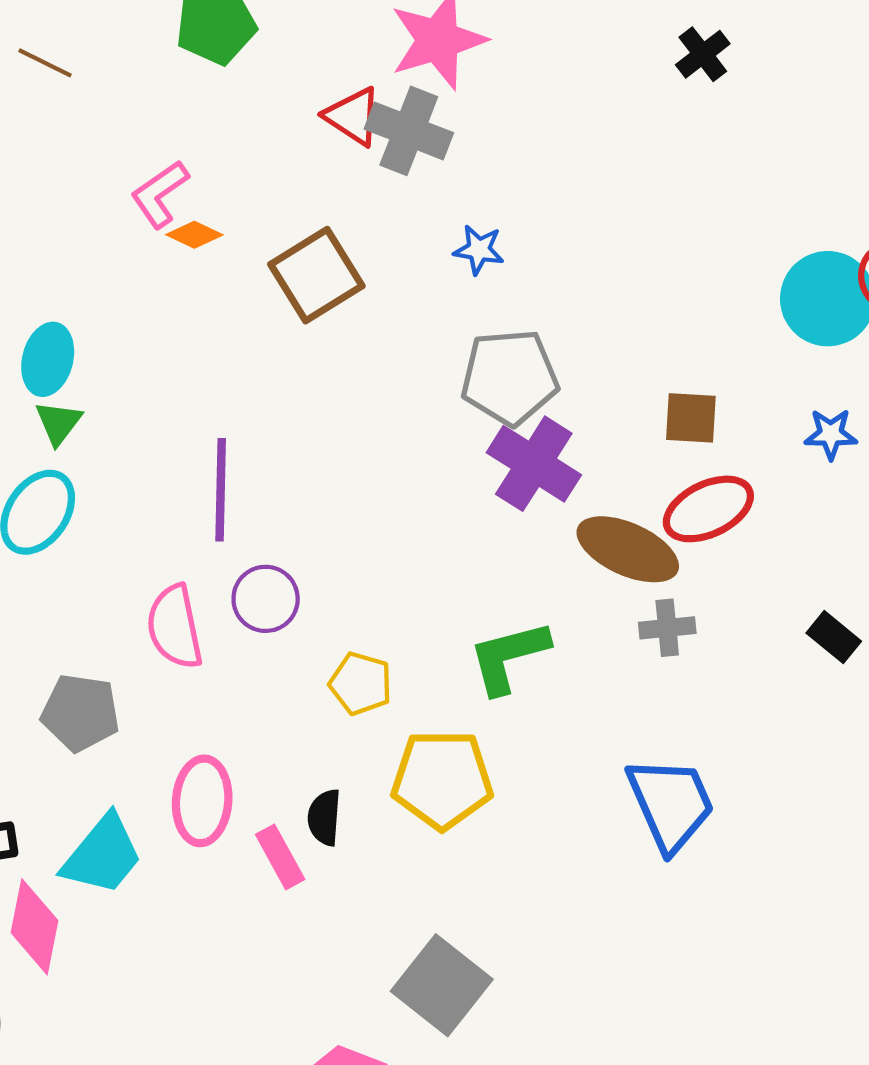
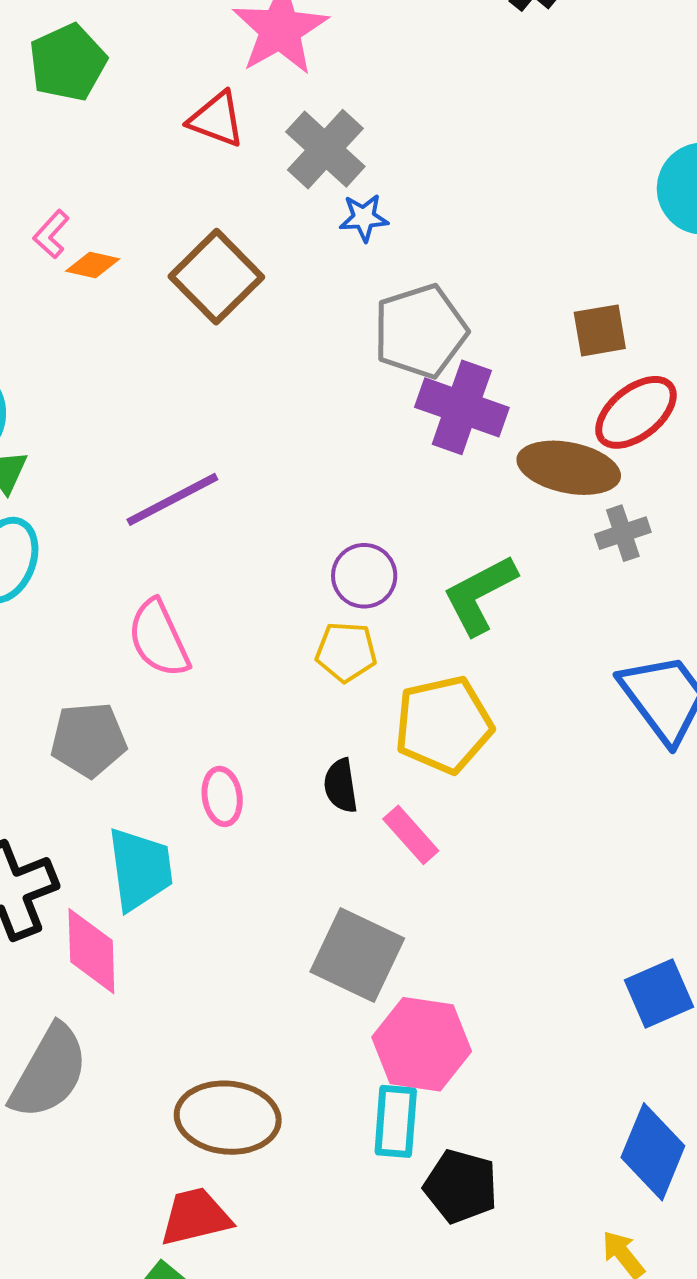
gray cross: (409, 131) -> (325, 149), moved, turned 34
pink L-shape: (160, 194) -> (51, 234), size x0.7
purple line: (221, 490) -> (172, 499), turned 74
purple circle: (266, 599) -> (364, 576), moved
pink ellipse: (202, 801) -> (222, 796), size x0.7
cyan trapezoid: (103, 855) -> (140, 869), turned -34
pink rectangle: (280, 857) -> (411, 835), moved
gray square: (442, 985) -> (357, 955), moved

